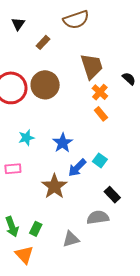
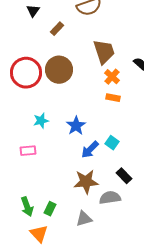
orange rectangle: (101, 114) -> (113, 98), turned -40
brown star: (54, 186) -> (86, 182), moved, turned 30

